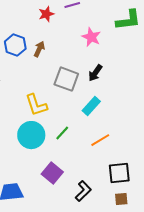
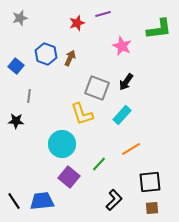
yellow L-shape: (36, 105) -> (82, 114), moved
green line: (62, 133) -> (99, 164), moved
purple square: (52, 173) -> (69, 177), moved

